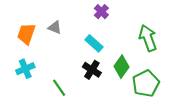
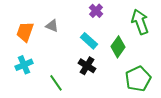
green arrow: (148, 38) -> (140, 22), moved
green diamond: (121, 67) -> (118, 47), moved

